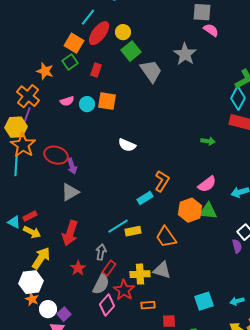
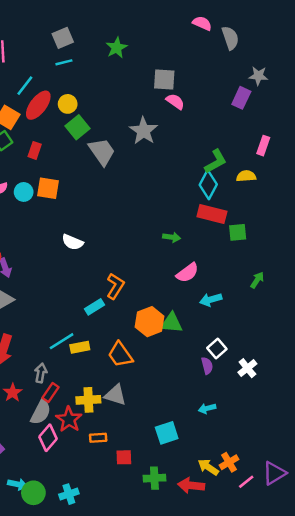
pink semicircle: (207, 184) -> (187, 273), moved
cyan arrow: (237, 301) -> (207, 408), moved

